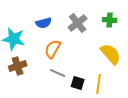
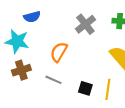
blue semicircle: (44, 23) -> (32, 17), moved
gray line: (58, 73) -> (53, 80), moved

